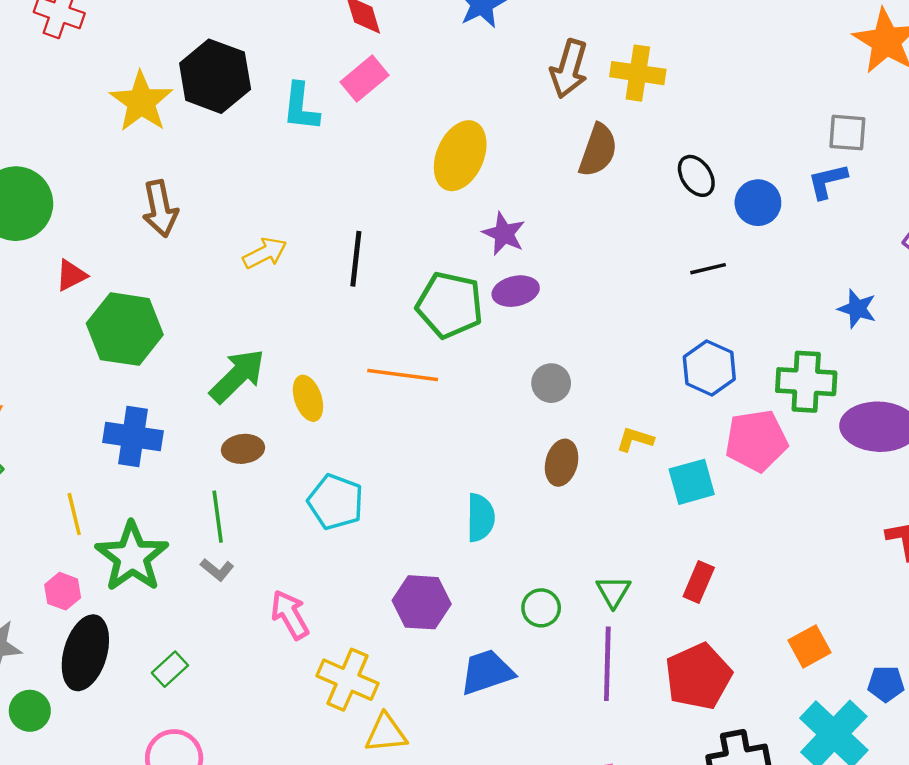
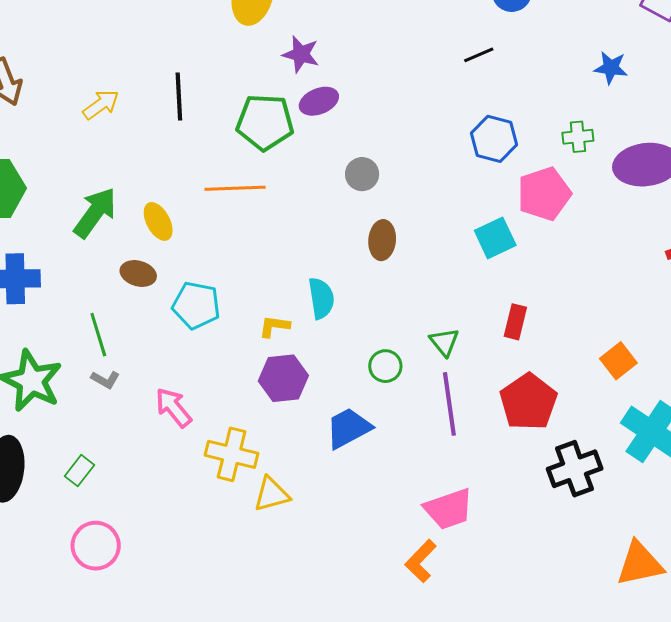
green cross: (806, 382) -> (578, 137), size x0.6
yellow L-shape: (635, 439) -> (274, 326), moved
brown ellipse: (243, 449) -> (138, 274), moved, turned 32

